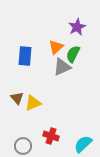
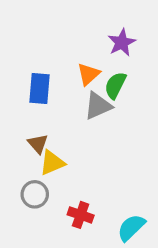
brown triangle: (17, 98) -> (38, 144), moved
gray circle: (23, 146) -> (35, 194), moved

